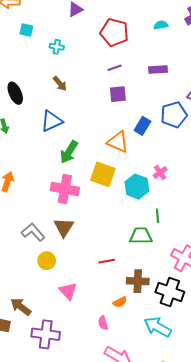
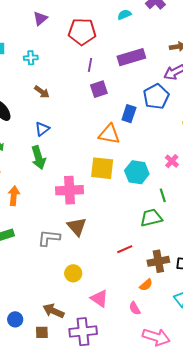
purple line: (115, 68) -> (90, 65), turned -48
purple rectangle: (158, 69) -> (131, 57), size x1.5
blue triangle: (52, 121) -> (42, 129), size x0.7
green arrow: (69, 152) -> (38, 158), moved, turned -35
pink cross: (160, 172) -> (172, 161), moved
gray L-shape: (33, 232) -> (49, 238), turned -30
yellow circle: (47, 261) -> (73, 273), moved
pink triangle: (68, 291) -> (99, 298), moved

